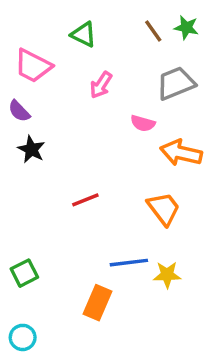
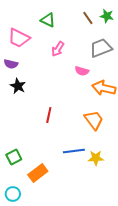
purple semicircle: (19, 111) -> (11, 64), turned -32
red line: (85, 200) -> (49, 115), turned -56
orange rectangle: (98, 303) -> (38, 173), moved, turned 30

